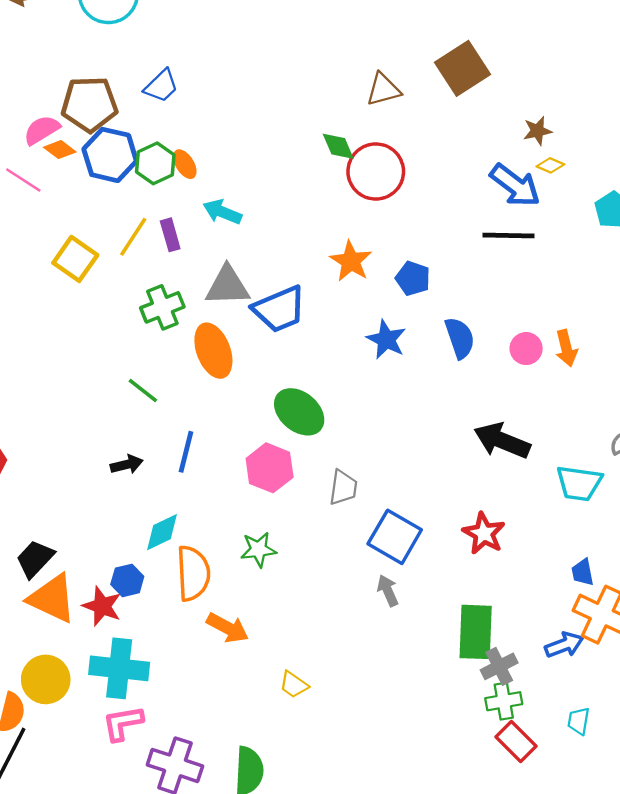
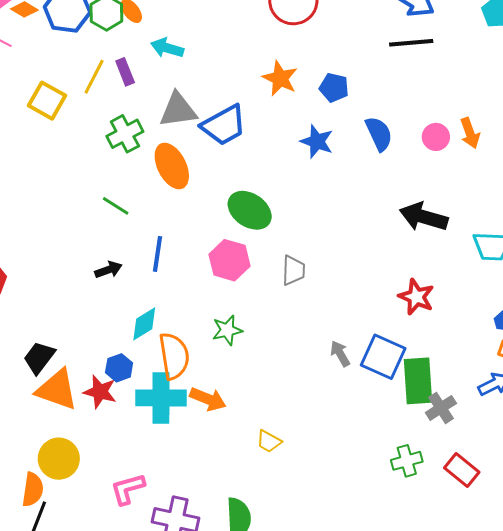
blue square: (395, 537) -> (383, 357), moved
cyan cross: (119, 668) -> (161, 398), moved
green cross: (504, 701) -> (407, 461), moved

